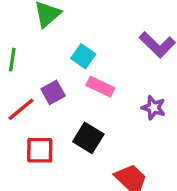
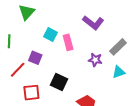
pink rectangle: (100, 87) -> (68, 42), moved, turned 56
purple square: (53, 92) -> (35, 58), turned -32

